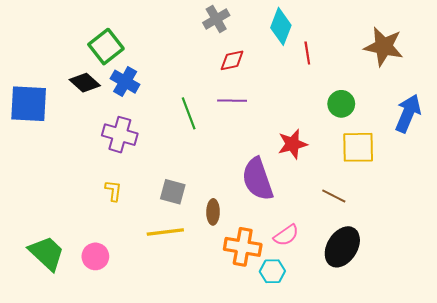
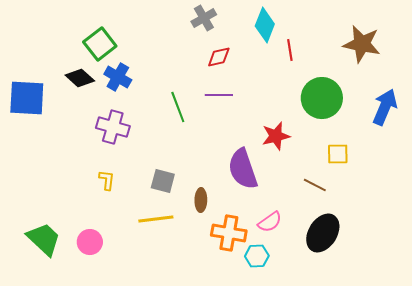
green circle: (341, 104) -> (322, 98), size x1.6
yellow square: (358, 147) -> (338, 154), moved, size x0.7

